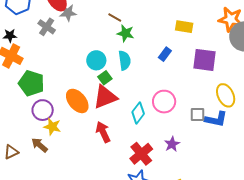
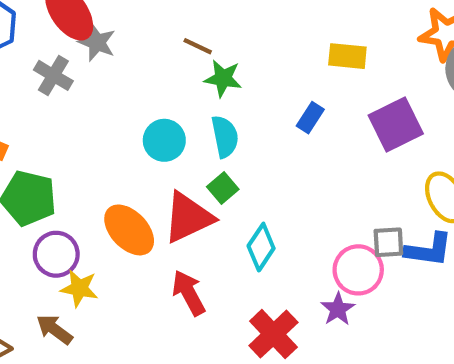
gray star: (68, 13) -> (97, 42), turned 30
purple square: (204, 60) -> (396, 125), turned -30
green square: (105, 78) -> (223, 188), moved
pink circle: (164, 102) -> (358, 270), moved

